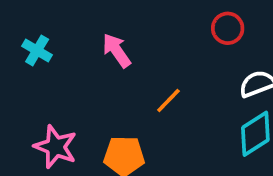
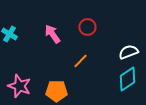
red circle: (228, 28) -> (87, 27), moved

